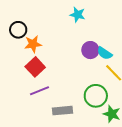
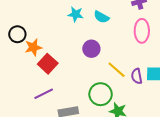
cyan semicircle: (105, 53) -> (101, 17), moved
red square: (35, 67) -> (48, 64), moved

